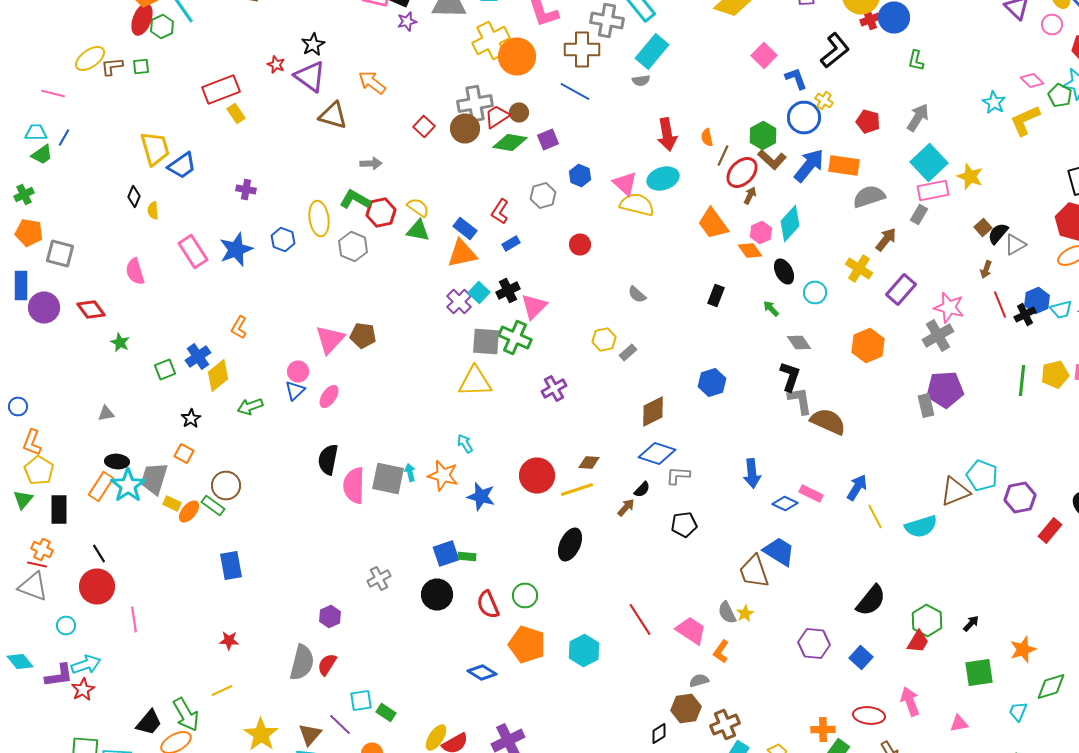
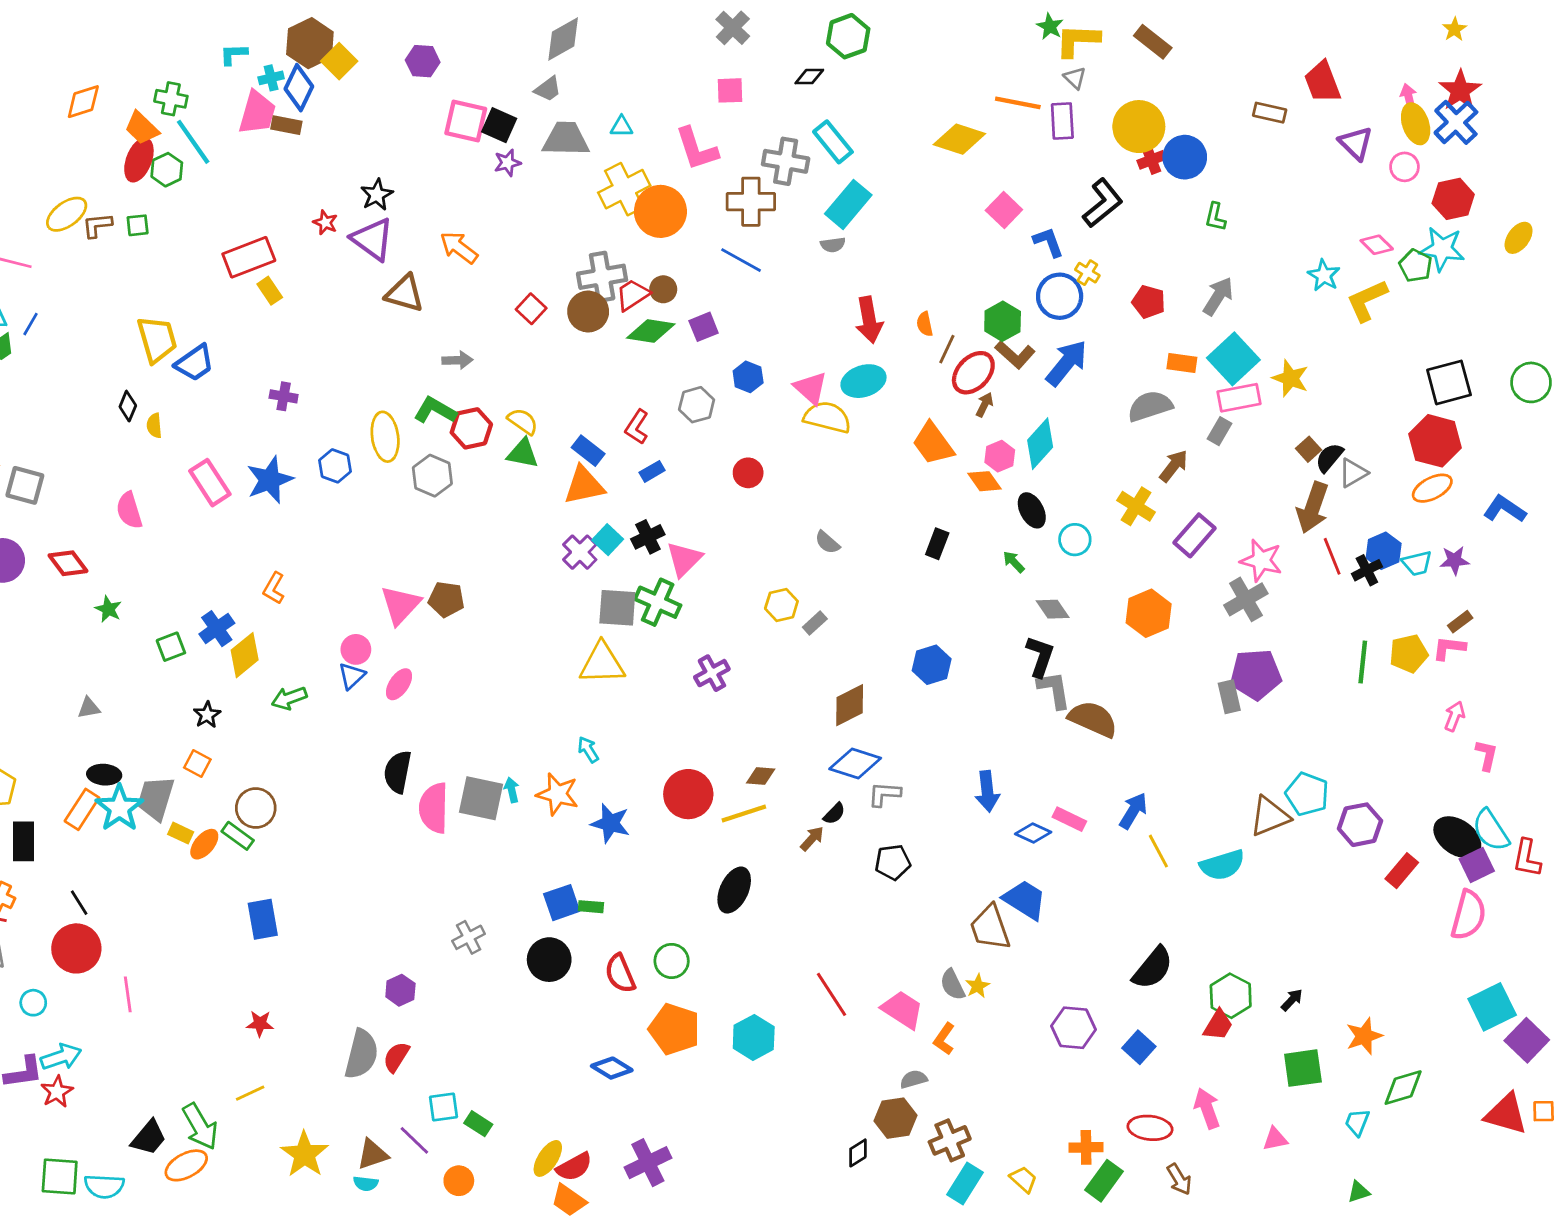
orange rectangle: (844, 166) -> (1182, 363), moved, size x0.7
brown arrow: (986, 270) -> (1313, 508), size x2.0
brown triangle: (310, 734) -> (373, 1154), turned 30

